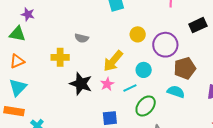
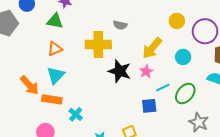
yellow cross: (60, 57) -> (98, 45), size x1.4
cyan line: (130, 88) -> (163, 87), moved

